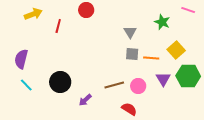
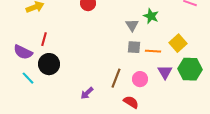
green star: (162, 22) -> (151, 16), moved
red line: (58, 26) -> (44, 39), moved
purple semicircle: (21, 59) -> (23, 52), turned -78
black circle: (60, 82) -> (49, 64), moved
brown line: (114, 85) -> (116, 78), turned -54

